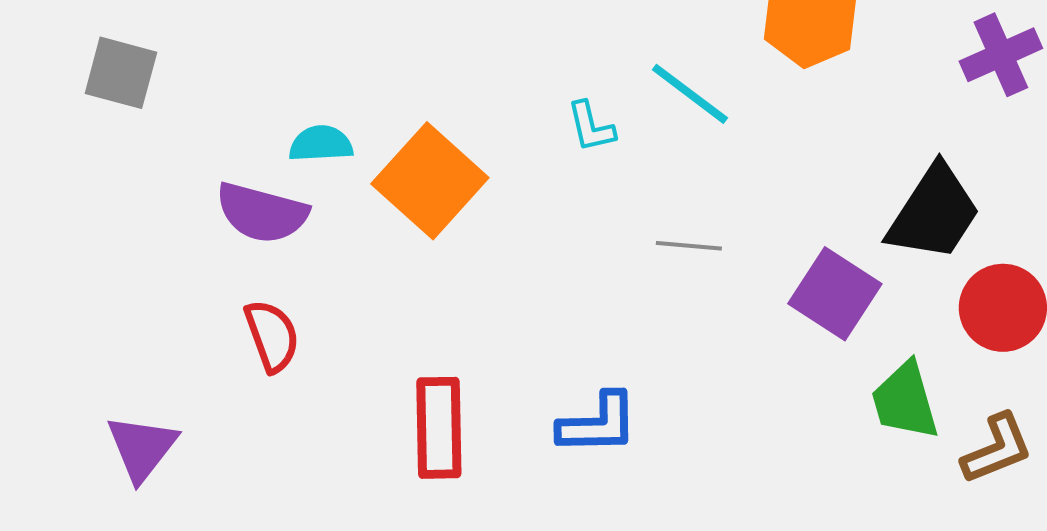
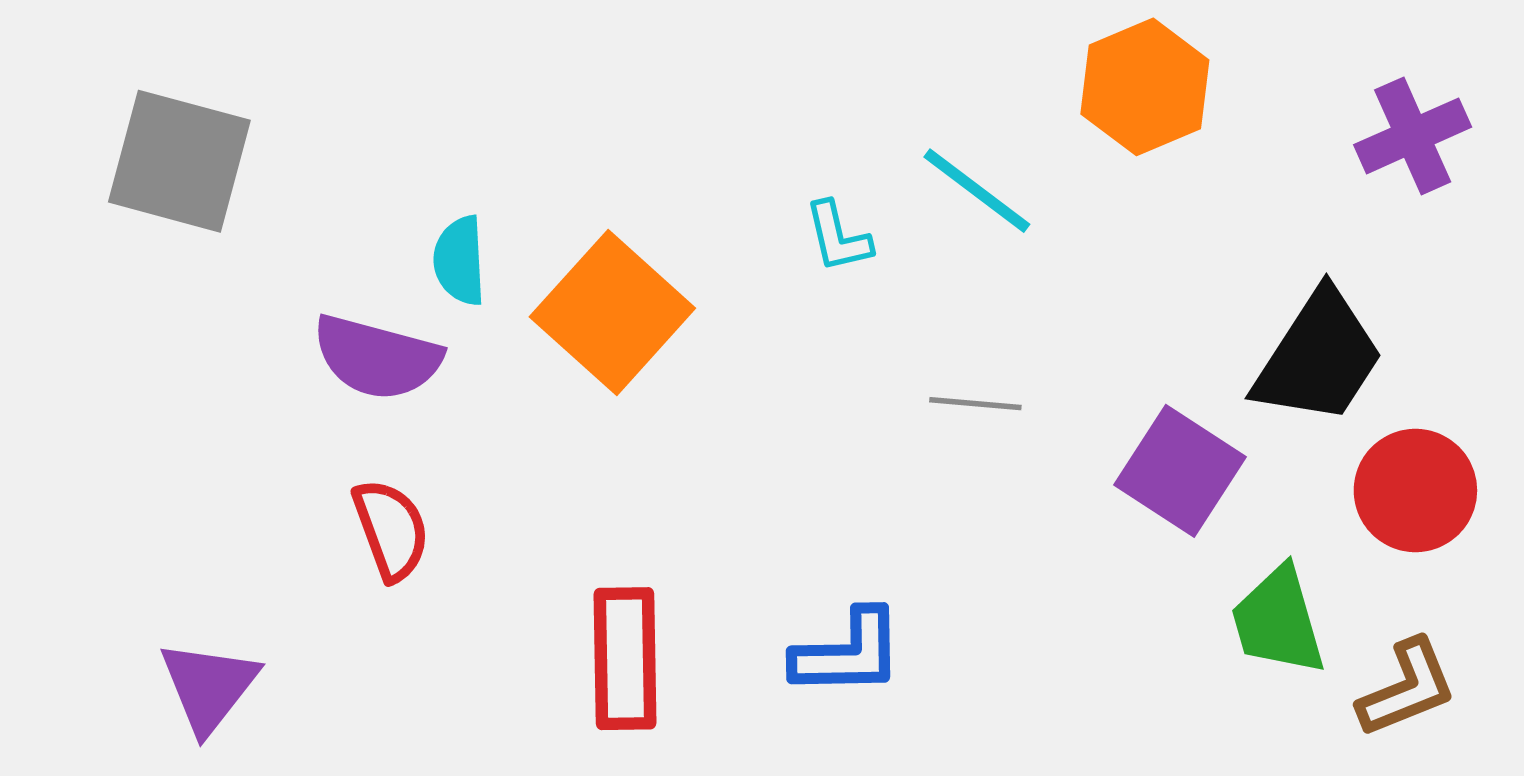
gray square: (121, 73) -> (179, 161), size x1.4
cyan semicircle: (321, 144) -> (460, 261), turned -90

